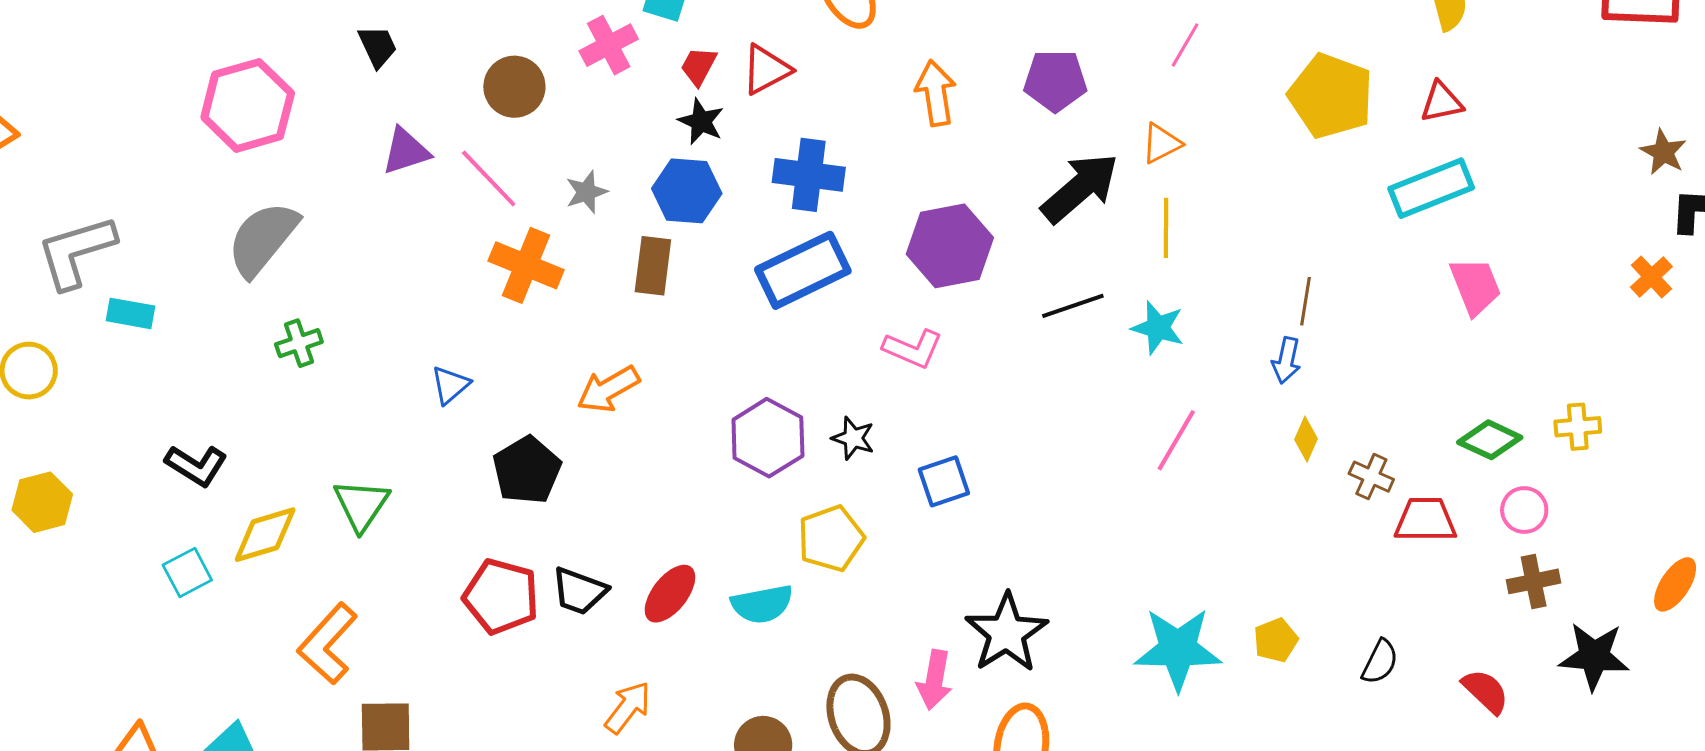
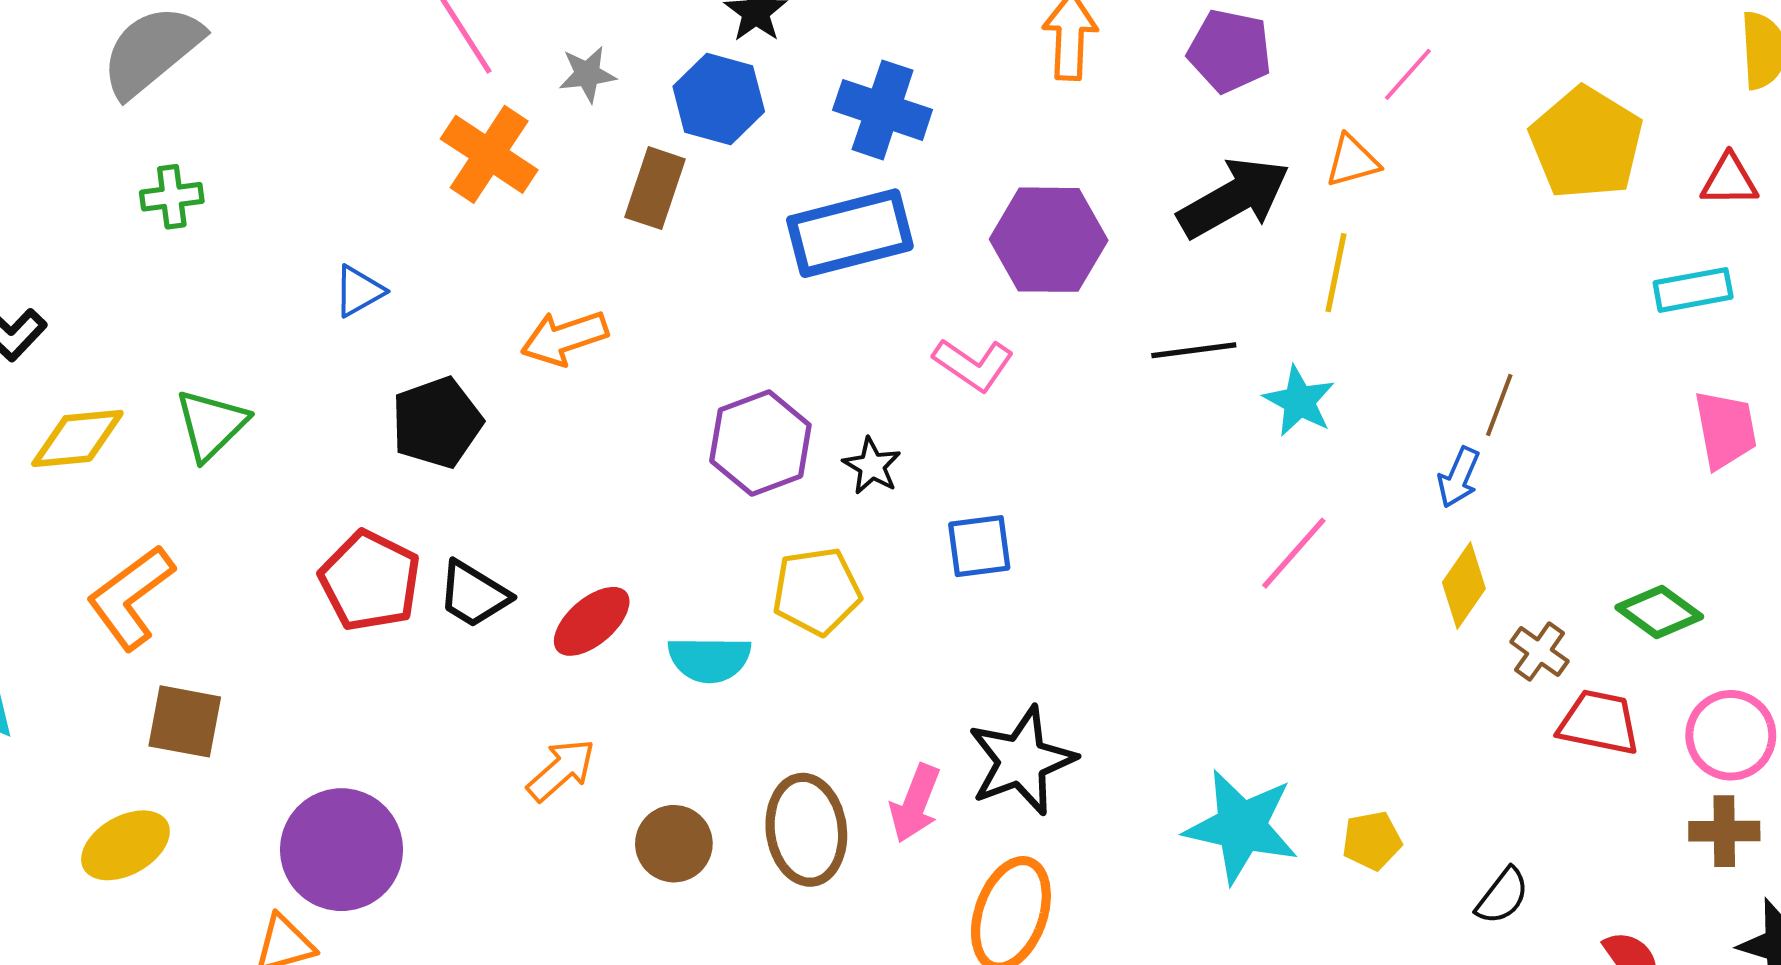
pink line: (1185, 45) -> (1408, 74), moved
cyan rectangle: (1431, 188) -> (1693, 290), size x0.7
yellow diamond: (1306, 439) -> (1464, 586), size x1.4
green diamond: (1490, 440) -> (1659, 612), moved
pink circle: (1524, 510) -> (1731, 735), size x1.4
orange arrow: (628, 707) -> (561, 770), moved

